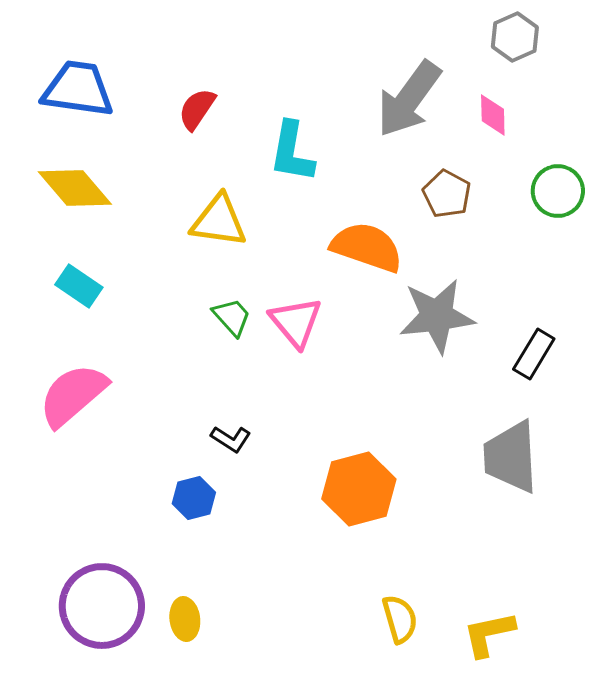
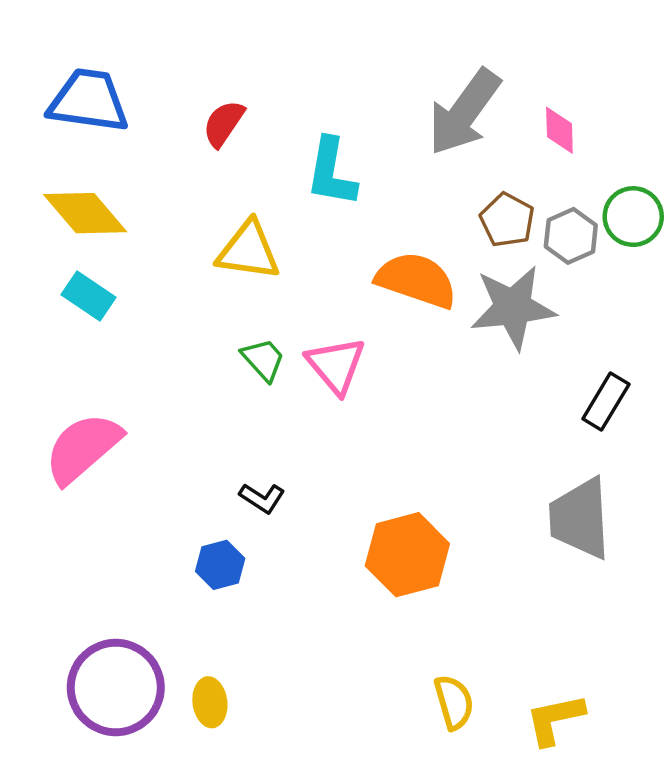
gray hexagon: (515, 37) -> (571, 236), moved
cyan rectangle: (79, 286) -> (89, 296), moved
gray star: (437, 316) -> (513, 307), moved

